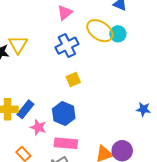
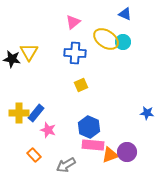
blue cross: (67, 46) -> (75, 53), turned 30
blue hexagon: (64, 114) -> (89, 127), moved
pink rectangle: (66, 143) -> (93, 145), moved

